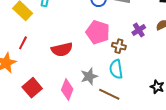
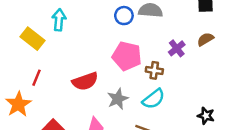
cyan semicircle: (116, 69) -> (154, 99), turned -114
gray star: (89, 76) -> (118, 99), moved

